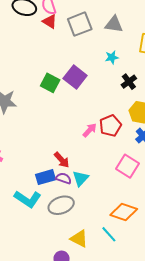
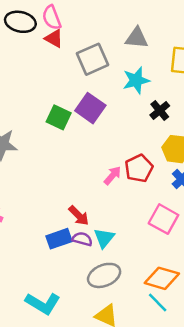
gray square: (80, 24) -> (92, 59), moved
cyan star: (112, 57) -> (136, 80), size x1.5
cyan L-shape: (28, 199) -> (43, 303), moved
gray ellipse: (61, 205) -> (104, 275), moved
cyan line: (109, 234) -> (158, 302), moved

